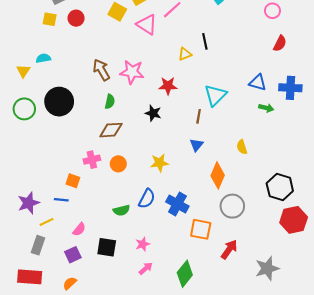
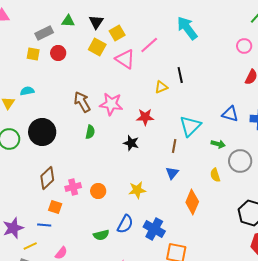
green arrow: (266, 108) -> (218, 144), moved
brown diamond: (111, 130) -> (47, 178), moved, turned -40
gray circle: (232, 206) -> (240, 161), moved

